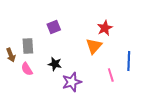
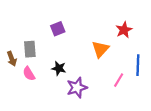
red star: (105, 28) -> (124, 30), moved
pink line: (111, 75) -> (119, 80), turned 48

